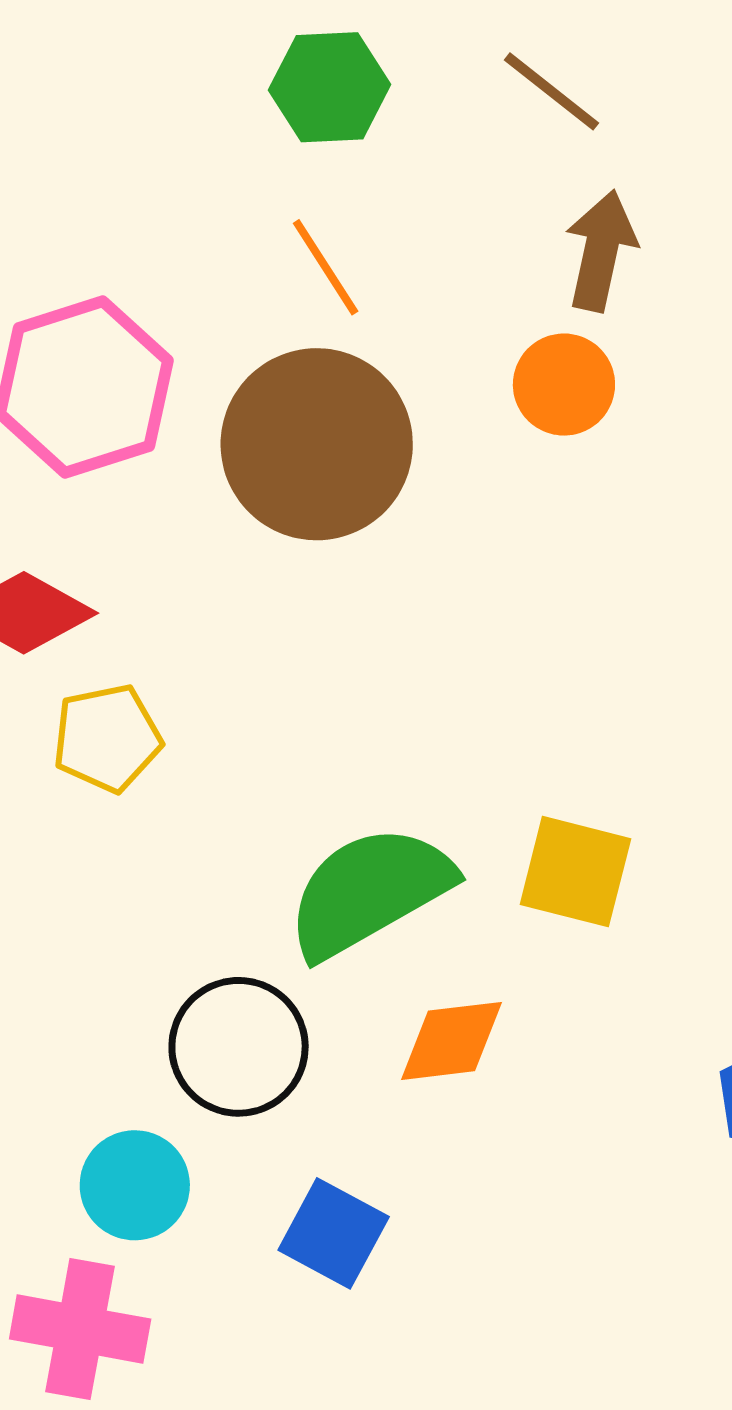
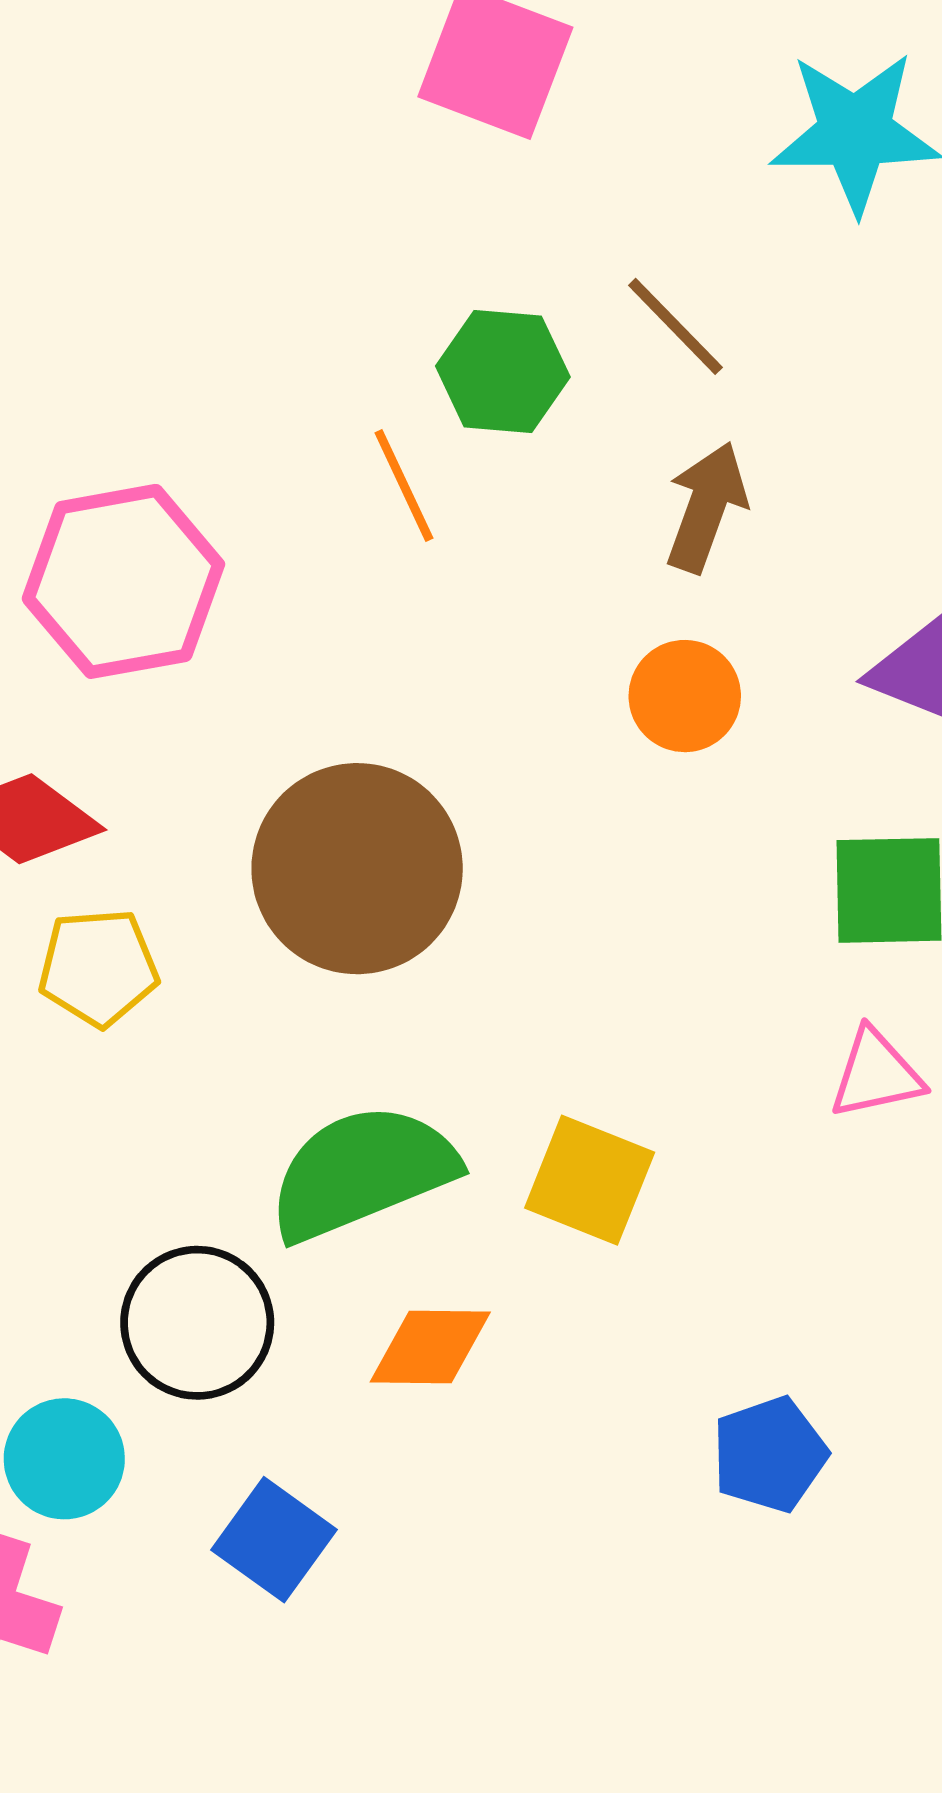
green hexagon: (330, 87) -> (503, 372), moved
orange circle: (564, 385) -> (685, 696), moved
brown circle: (317, 444) -> (357, 869), moved

